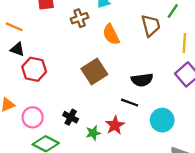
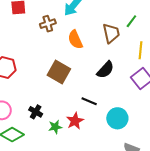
brown square: (94, 72) -> (59, 72), turned -30
black semicircle: (142, 80) -> (105, 70), moved, turned -42

